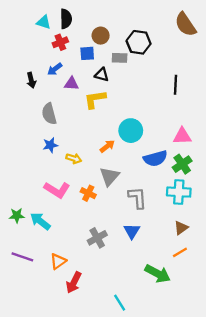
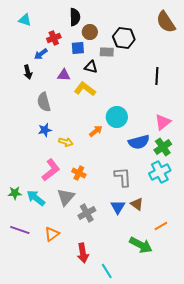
black semicircle: (66, 19) -> (75, 17), moved
cyan triangle: (44, 22) -> (25, 20), moved
blue arrow: (55, 69) -> (41, 54), moved
yellow L-shape: (95, 99) -> (85, 89), turned 45
pink triangle: (182, 136) -> (163, 122), turned -36
gray triangle: (110, 176) -> (66, 197), moved
pink L-shape: (57, 190) -> (51, 170), turned -70
cyan cross: (179, 192) -> (160, 172), turned -30
brown triangle: (181, 228) -> (137, 204), moved, turned -48
red arrow: (74, 283) -> (83, 253), moved, turned -36

